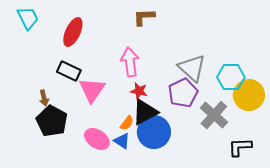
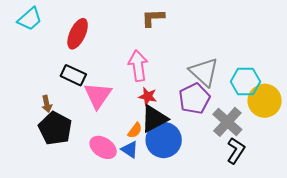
cyan trapezoid: (28, 18) -> (30, 19), turned 75
black L-shape: (240, 147) -> (236, 151), moved, turned 125

